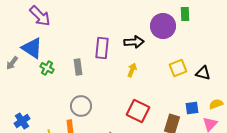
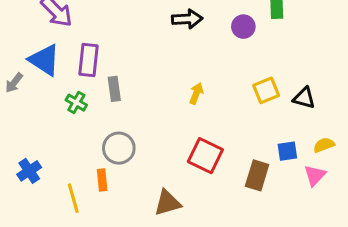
purple circle: (163, 26) -> (243, 27), size x0.6
black arrow: (134, 42) -> (187, 19), moved
purple rectangle: (102, 48) -> (88, 60), moved
green cross: (47, 68) -> (76, 103), moved

